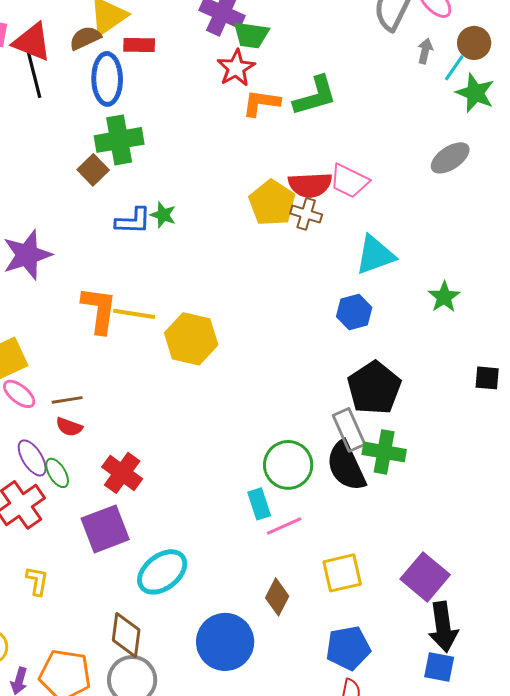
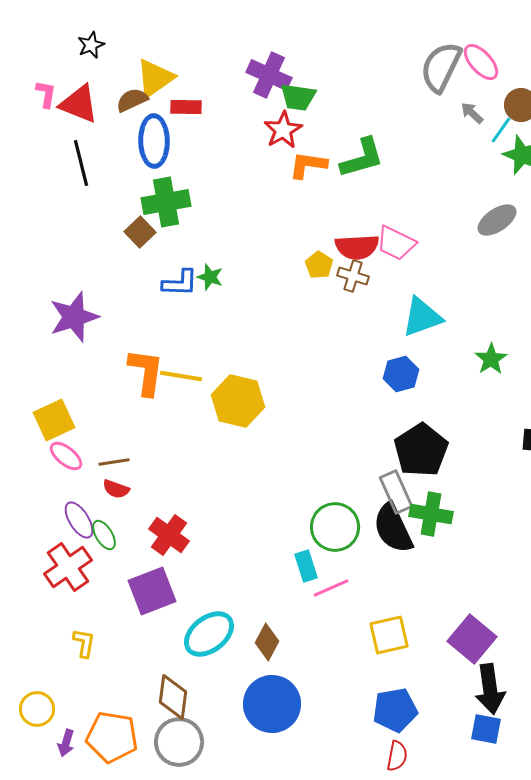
gray arrow: (425, 51) -> (472, 113), turned -60
black line: (34, 75) -> (81, 163), moved
yellow pentagon: (272, 203) -> (319, 265), size x0.6
brown diamond: (277, 597) -> (267, 642), moved

